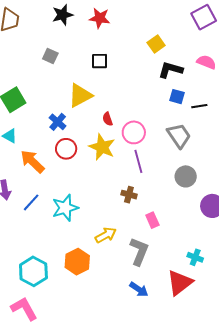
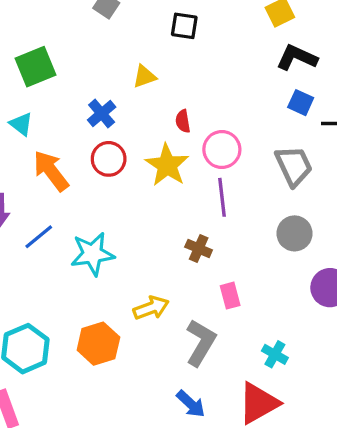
yellow triangle: (80, 95) -> (144, 76), size x0.6
cyan cross: (195, 257) -> (275, 354), moved

